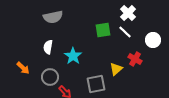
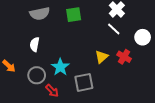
green square: (103, 30) -> (74, 15), moved
cyan star: (73, 56) -> (60, 67), moved
yellow triangle: (116, 69) -> (101, 57), moved

